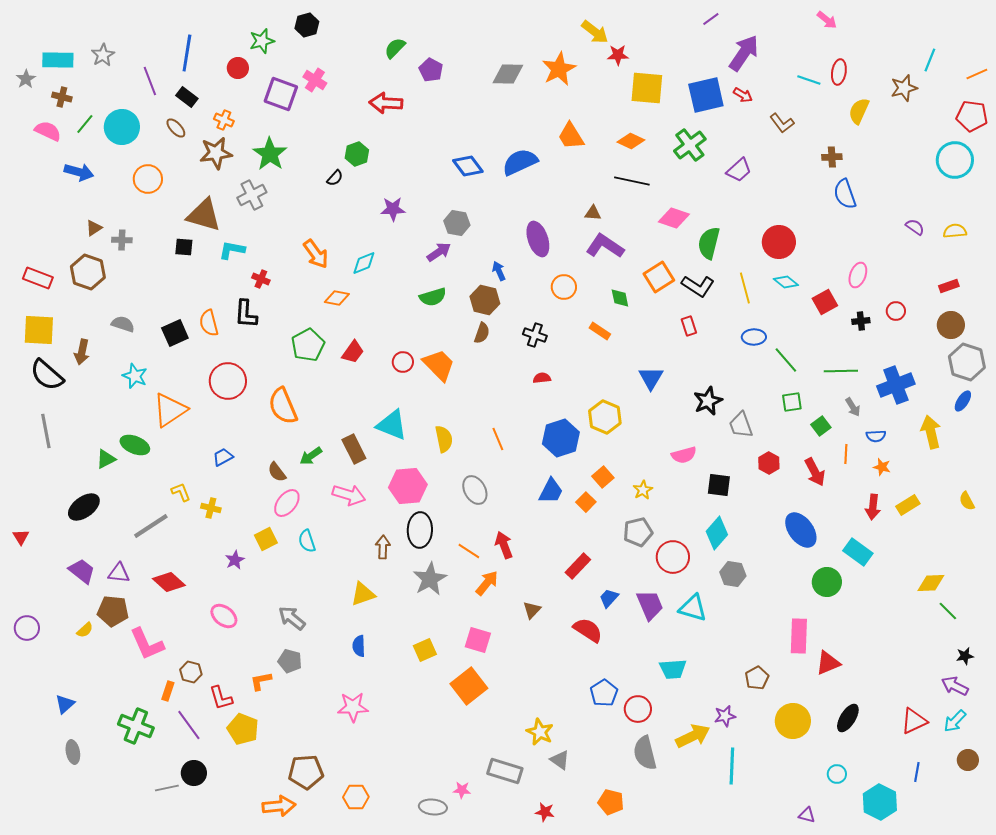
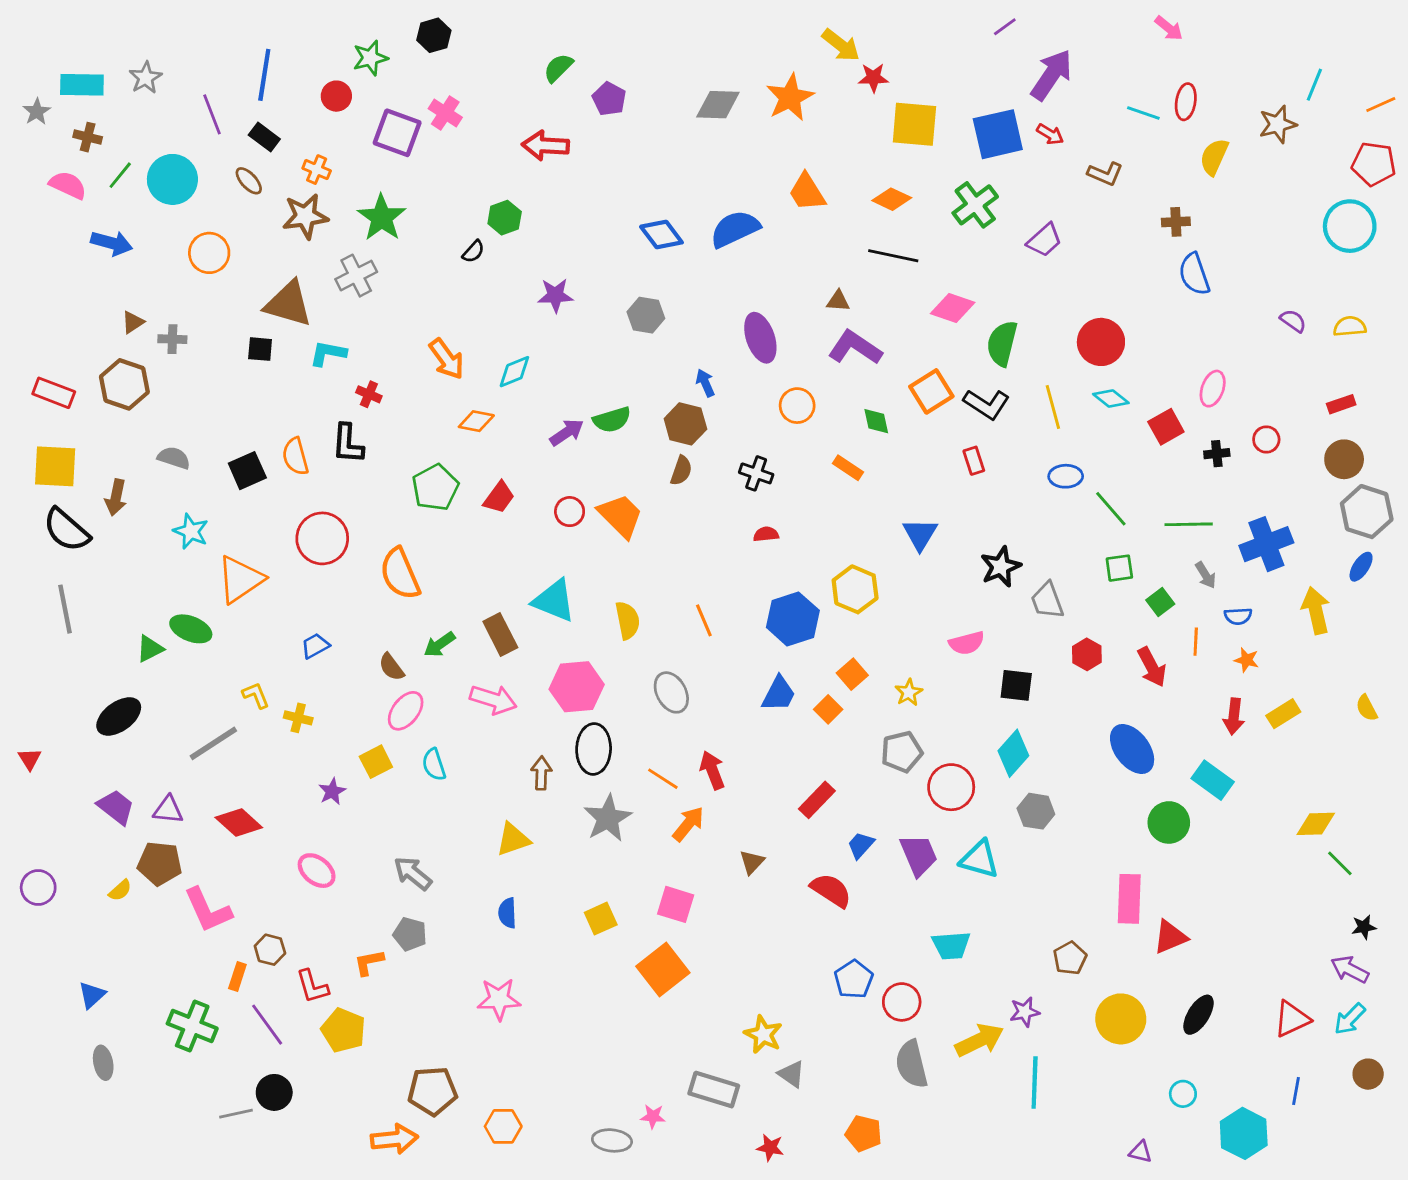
brown L-shape: (782, 123) -> (1105, 174), turned -30
purple arrow: (439, 252) -> (567, 432), moved

